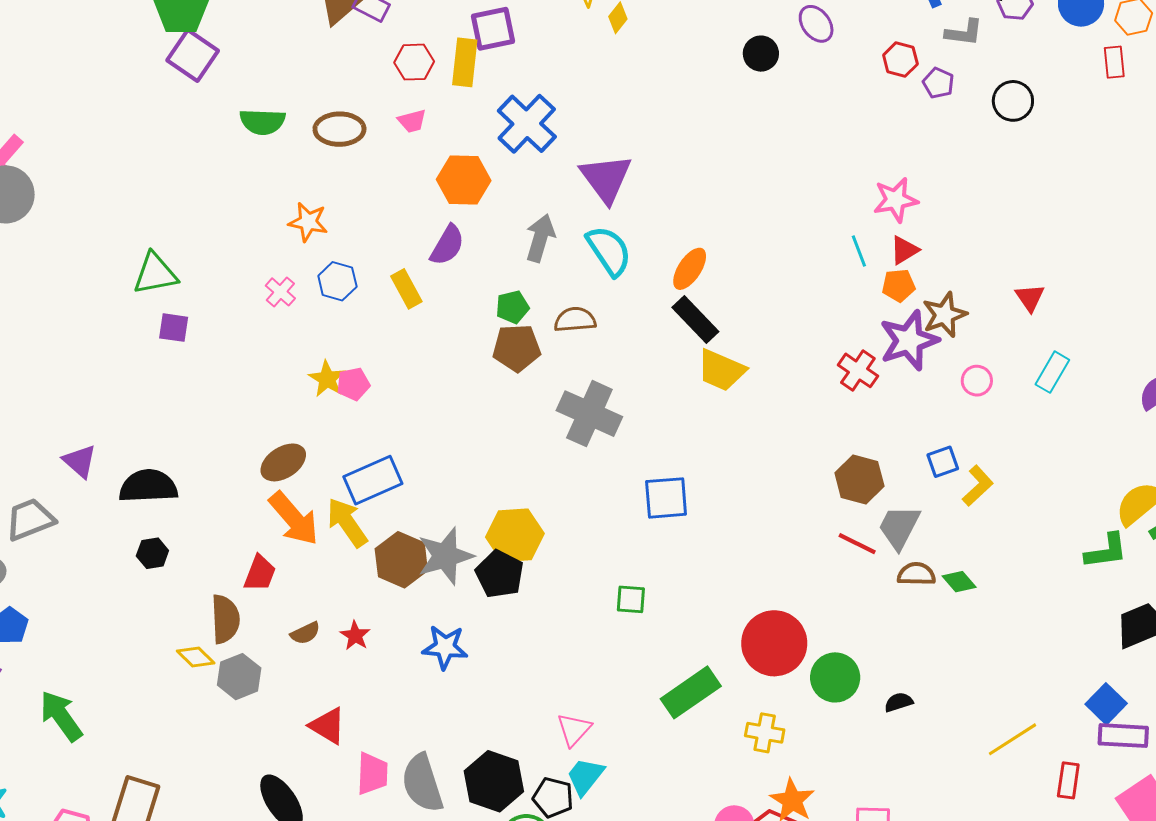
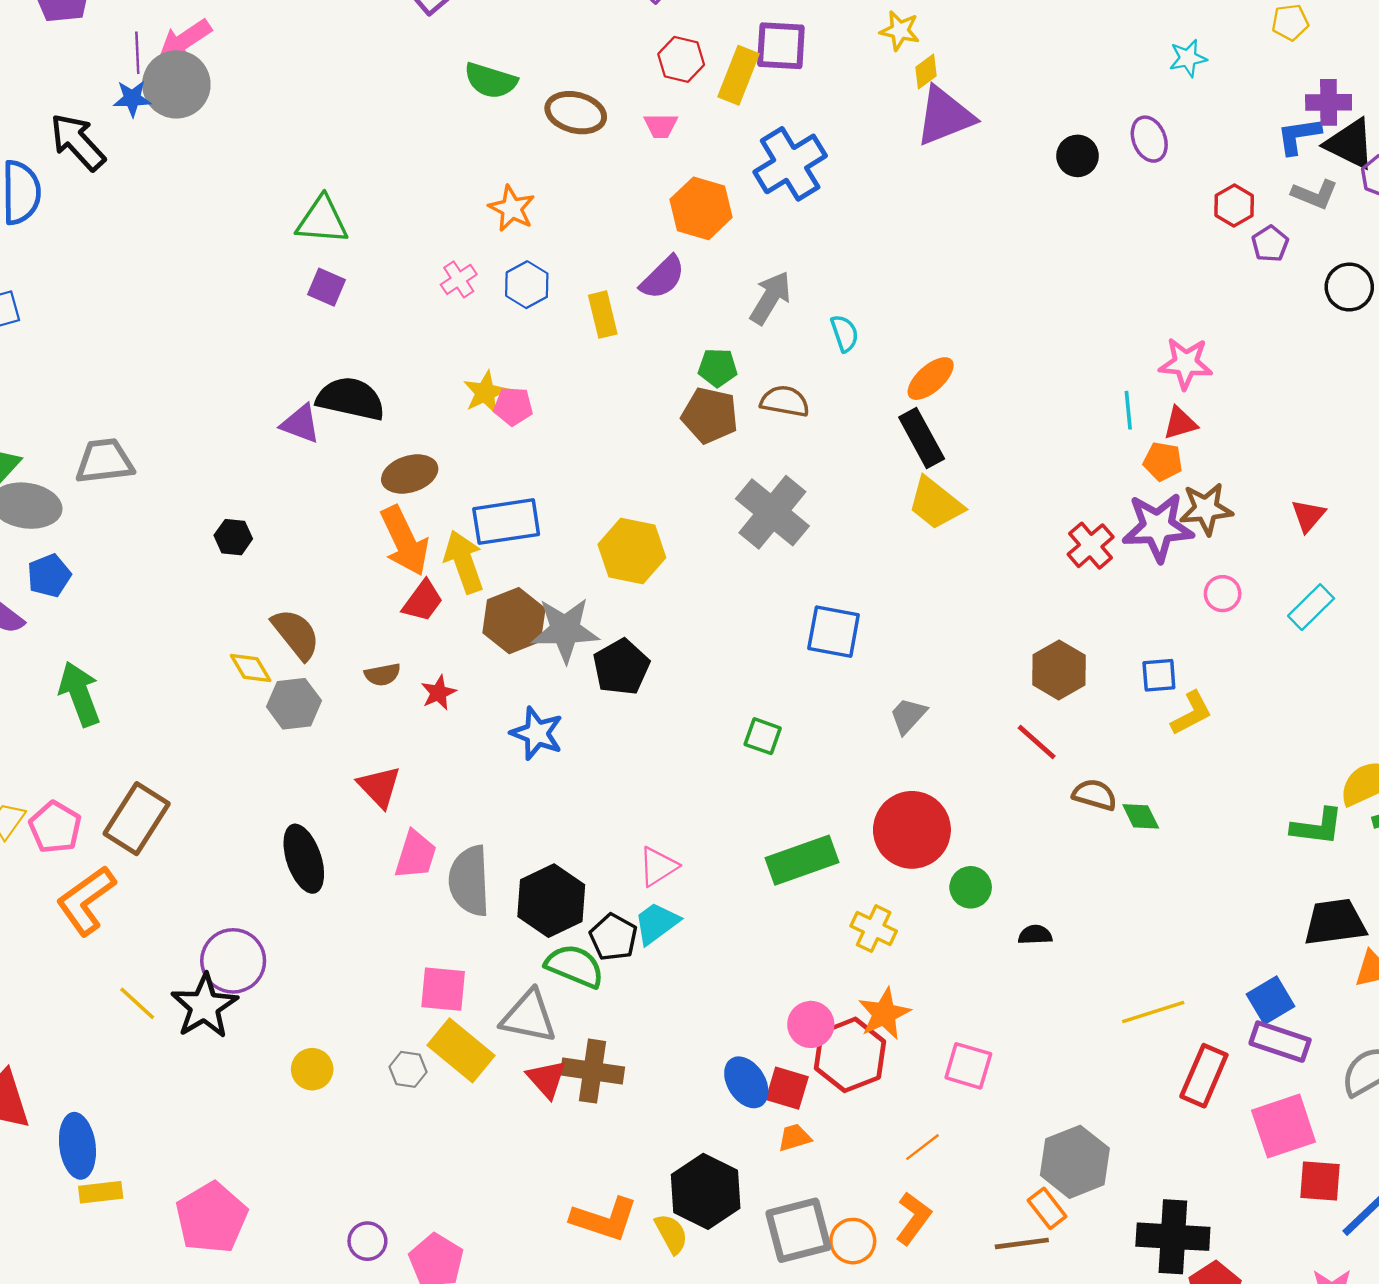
purple triangle: (606, 178) -> (945, 116), moved, turned 30
cyan semicircle: (609, 251) -> (845, 333), size x0.6
purple triangle: (80, 461) -> (300, 424), moved, turned -36
black semicircle: (148, 486) -> (351, 399), moved
gray trapezoid: (899, 527) -> (908, 716), moved, size x0.7
yellow hexagon: (515, 535) -> (632, 551), moved
red trapezoid: (260, 573) -> (423, 601), moved
brown semicircle: (225, 619) -> (296, 634), turned -51
green circle: (835, 677) -> (971, 887), size x0.7
red rectangle: (1068, 780) -> (1204, 1076), size x1.4

